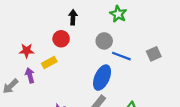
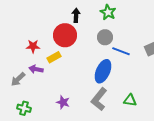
green star: (118, 14) -> (108, 12), moved
red circle: (61, 39) -> (65, 35), size x1.5
purple arrow: (30, 75) -> (36, 69), turned -64

